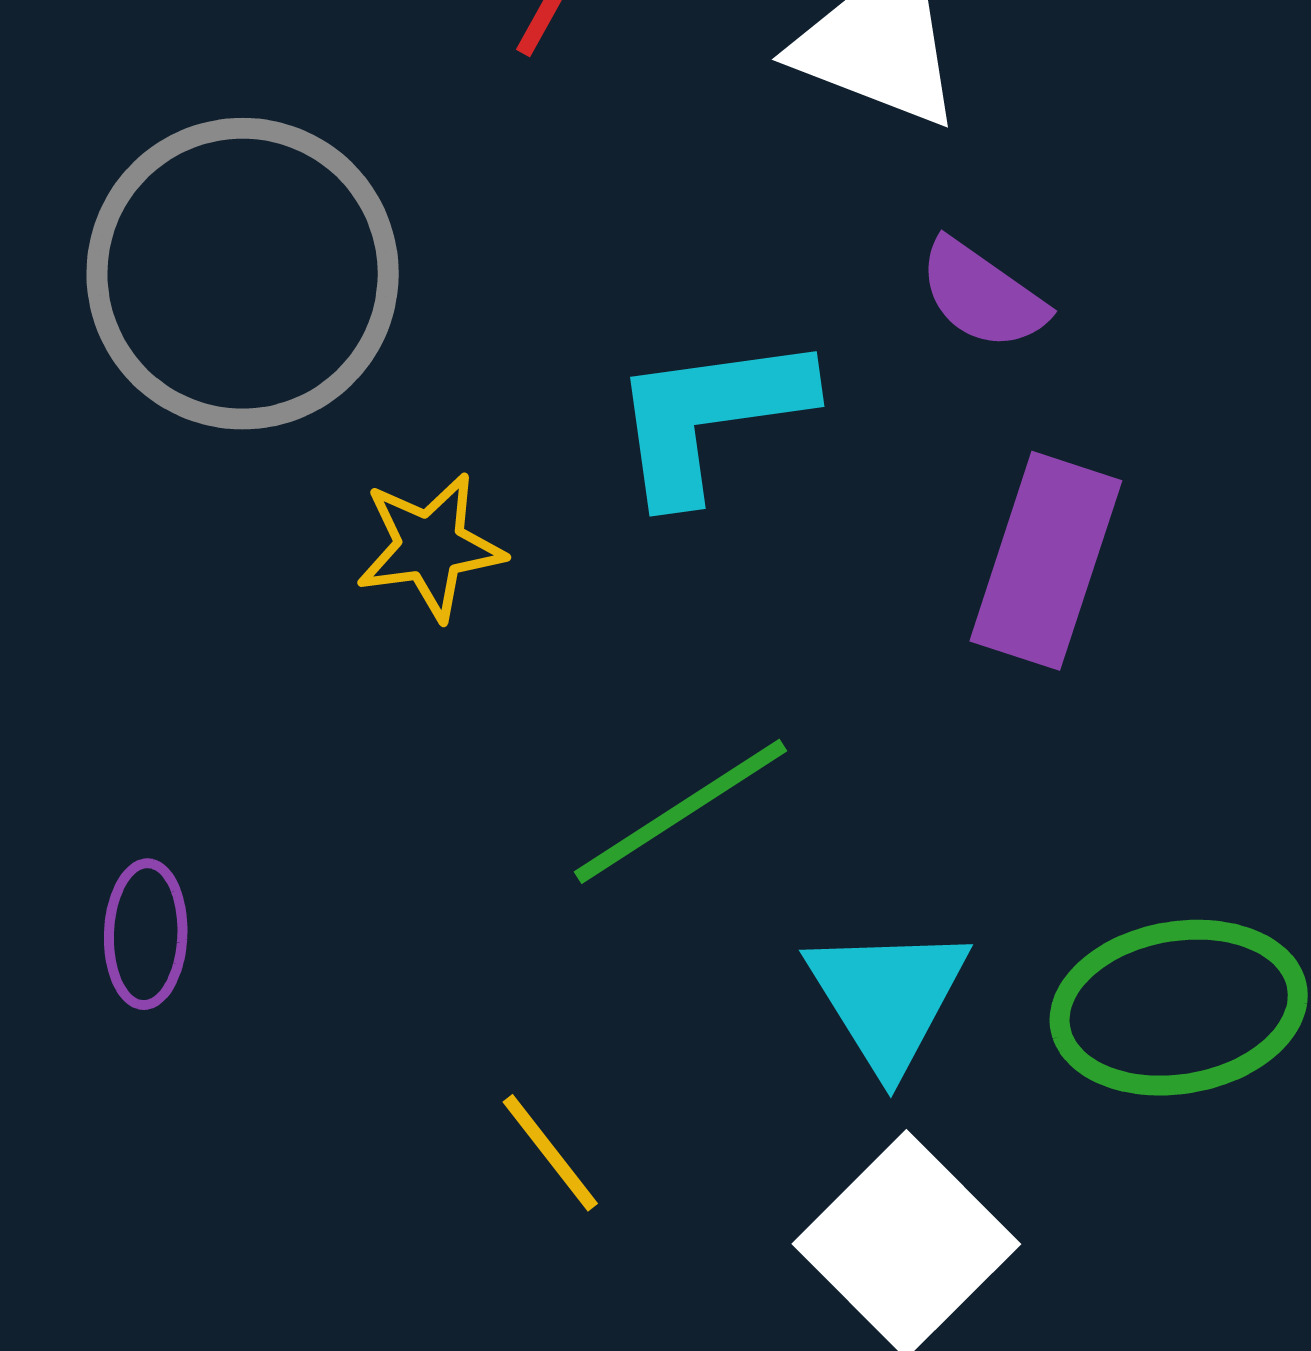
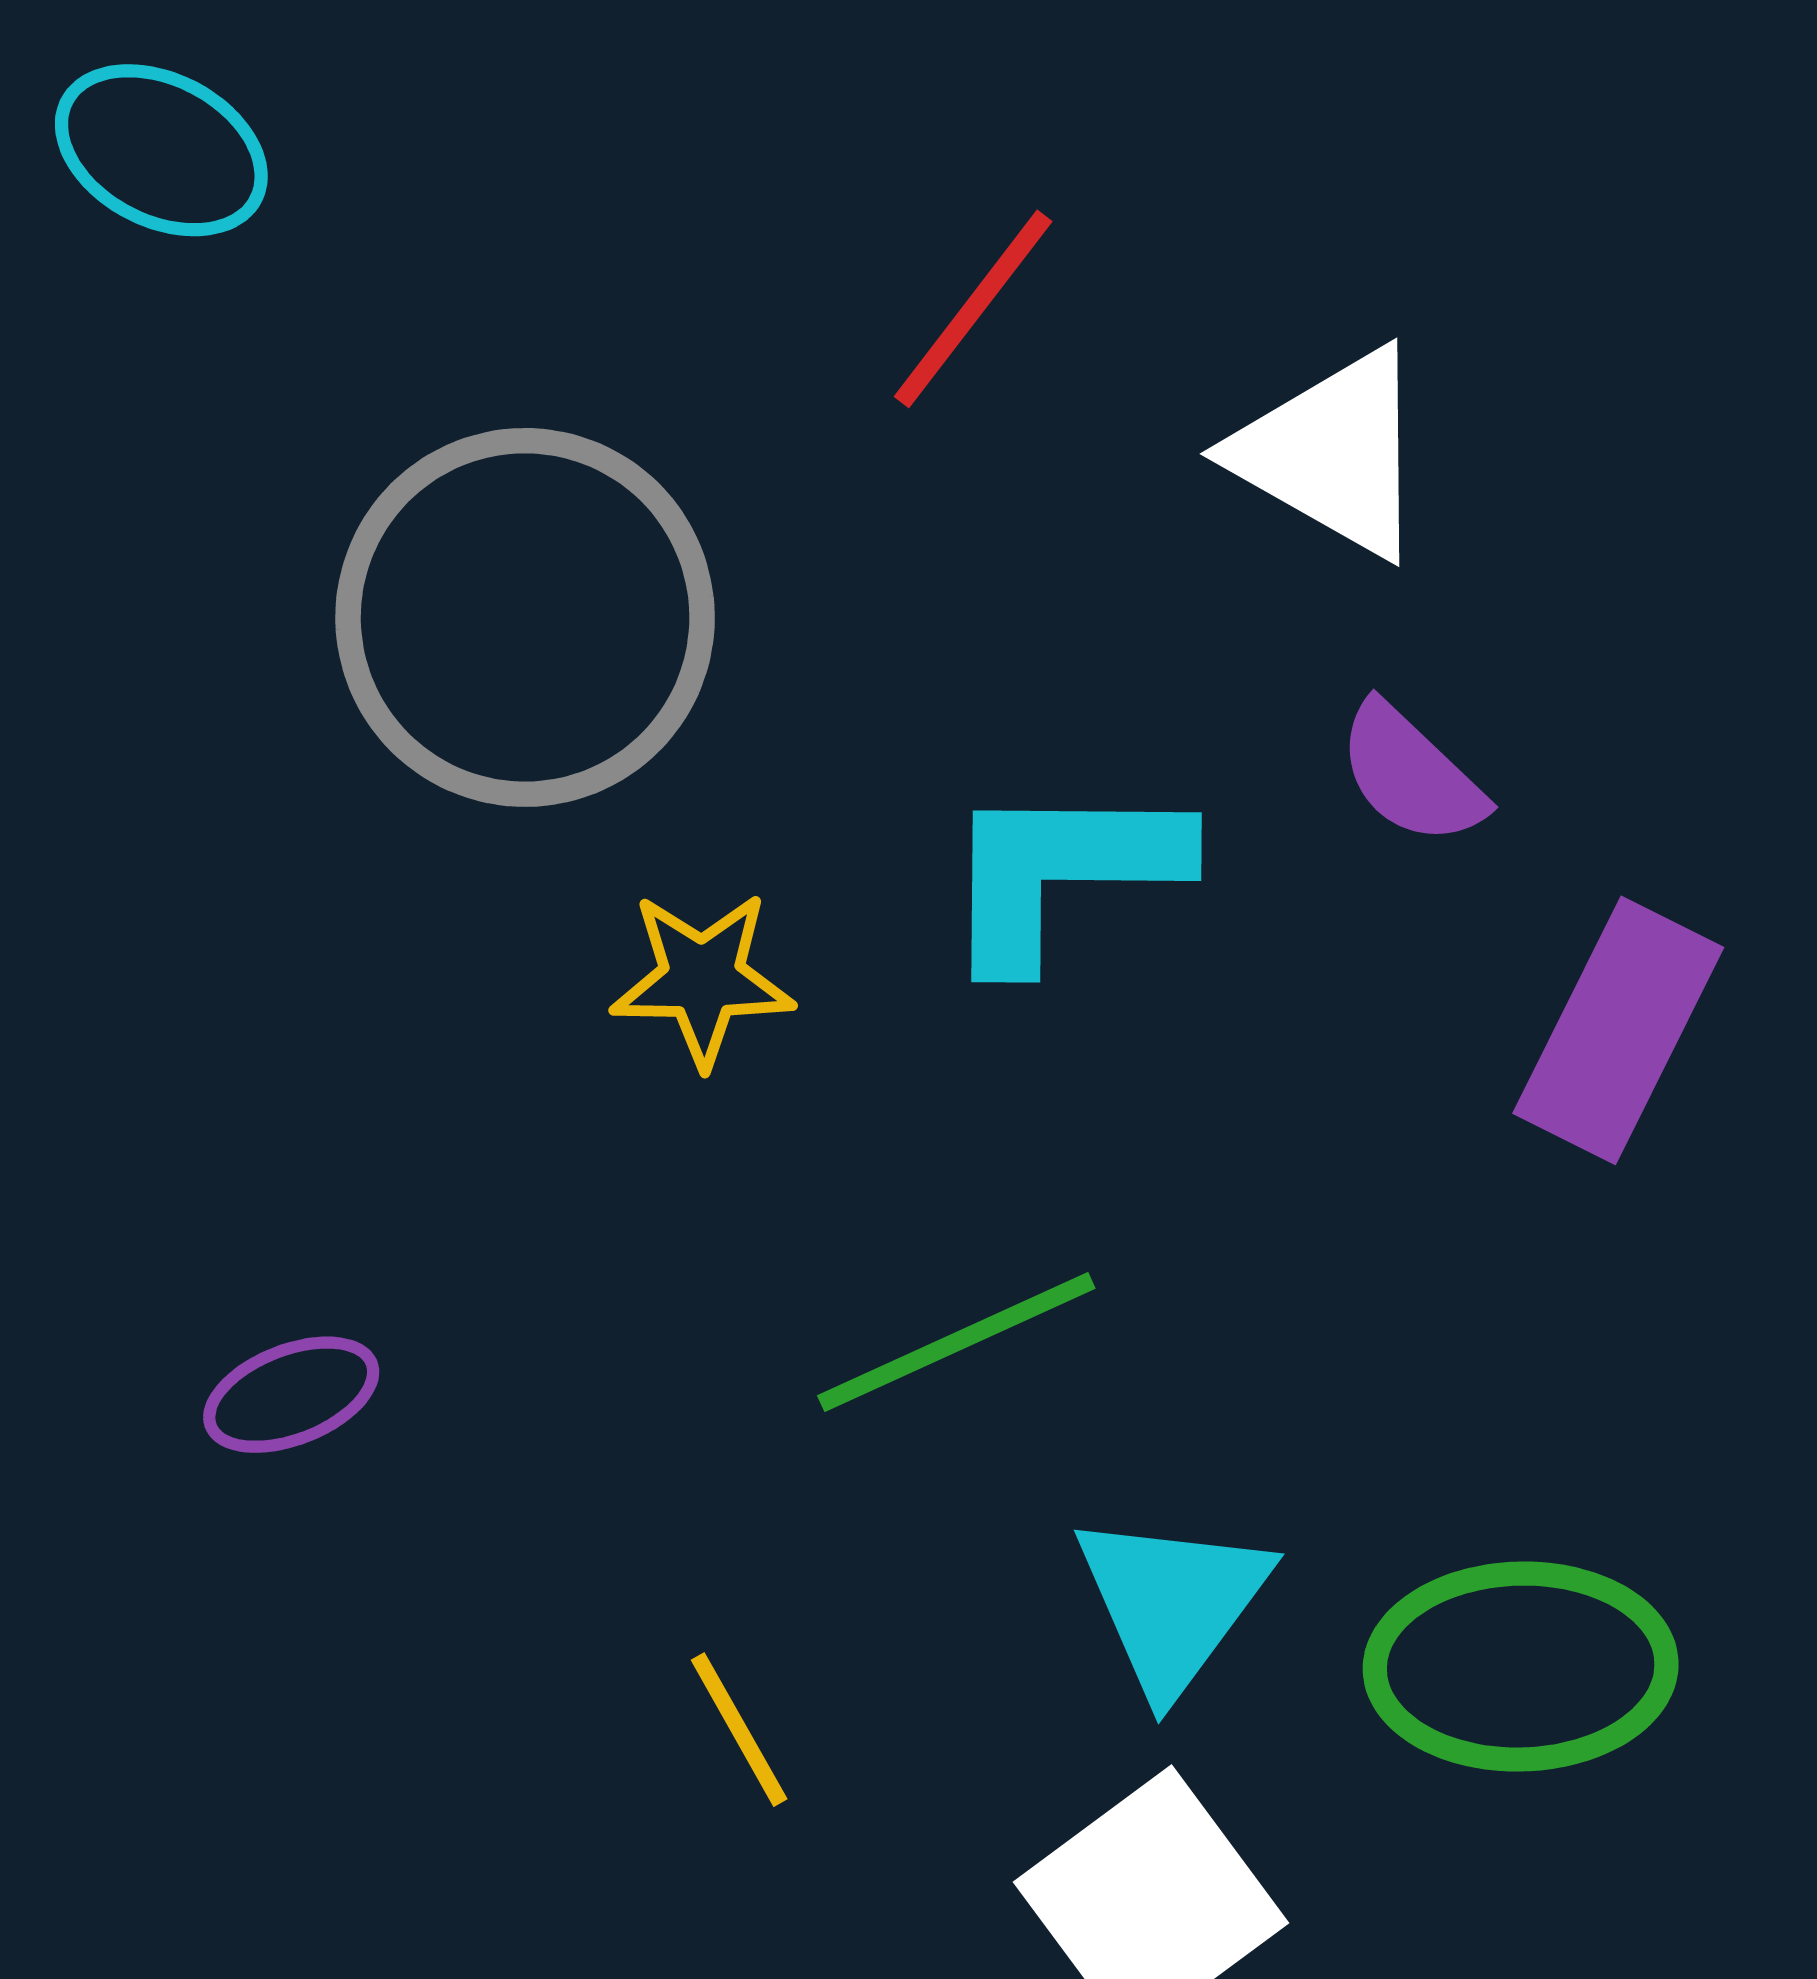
purple rectangle: (1046, 561) -> (1618, 1030), moved
purple ellipse: (146, 934) -> (291, 1395), turned 58

